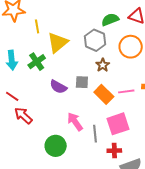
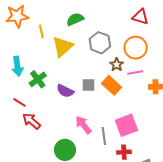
green semicircle: (110, 20) -> (75, 19), moved
green cross: (37, 62) -> (38, 79), moved
brown star: (103, 65) -> (117, 65), moved
pink line: (126, 91) -> (135, 73), moved
orange rectangle: (104, 94) -> (112, 85), moved

